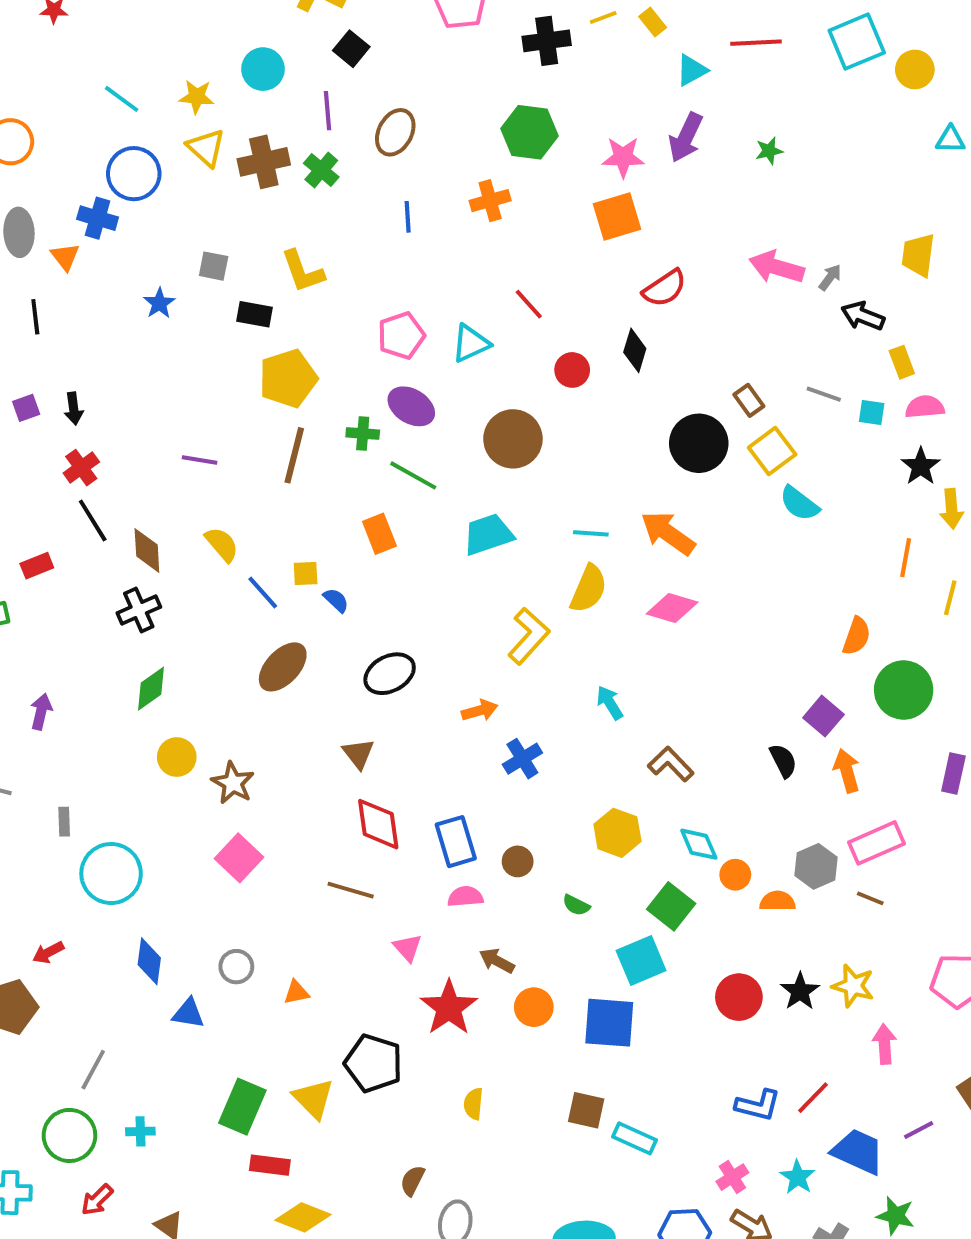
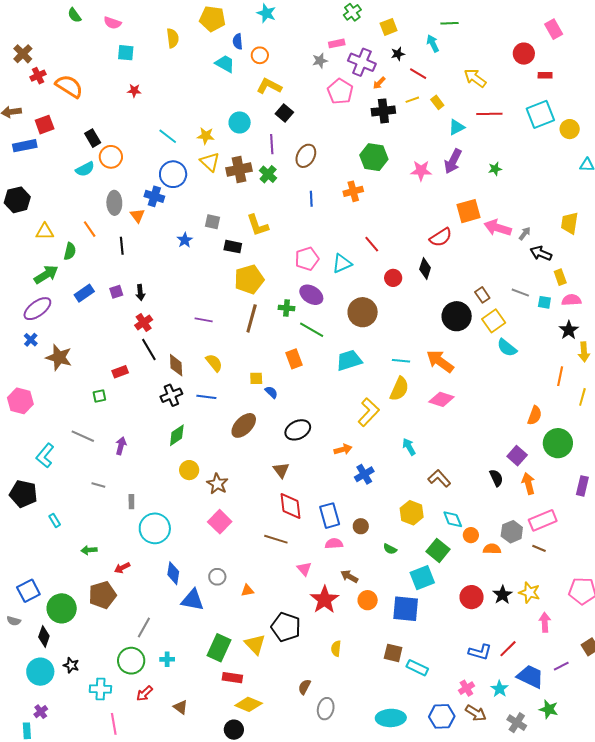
orange square: (617, 217) -> (468, 211), moved
blue line: (263, 592) -> (206, 397), moved, turned -42
blue triangle: (188, 1013) -> (193, 600), size x1.4

